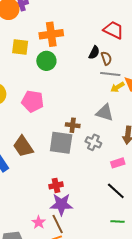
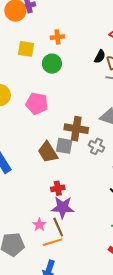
orange cross: (51, 34) -> (58, 37), size x0.6
brown cross: (73, 125) -> (76, 129), size x1.6
gray square: (61, 143) -> (64, 146), size x0.7
brown trapezoid: (23, 146) -> (48, 152), moved

